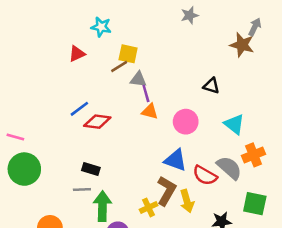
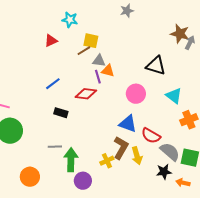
gray star: (190, 15) -> (127, 11), moved
gray arrow: (255, 27) -> (190, 43), moved
black triangle: (211, 86) -> (156, 66), size x1.5
purple line: (146, 93) -> (98, 77), moved
orange triangle: (150, 111) -> (108, 71), moved
red diamond: (97, 122) -> (86, 94), moved
gray semicircle: (229, 168) -> (170, 152), moved
black rectangle: (91, 169) -> (61, 113), moved

